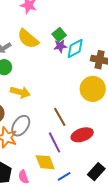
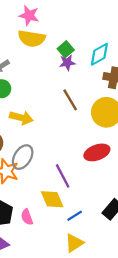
yellow semicircle: (28, 39) -> (32, 38), moved, turned -30
cyan diamond: (75, 48) -> (99, 54), moved
brown line: (60, 117) -> (70, 100), moved
red ellipse: (82, 135) -> (97, 152), moved

